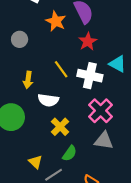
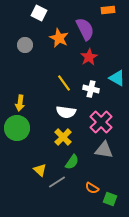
gray circle: (20, 39) -> (25, 45), moved
white cross: (90, 76) -> (91, 89), size x0.7
yellow arrow: (28, 80) -> (20, 103), moved
white semicircle: (48, 100) -> (66, 112), moved

